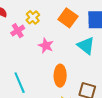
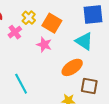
orange square: (68, 18) -> (52, 23), moved
orange ellipse: (60, 76) -> (72, 67), moved, turned 60

